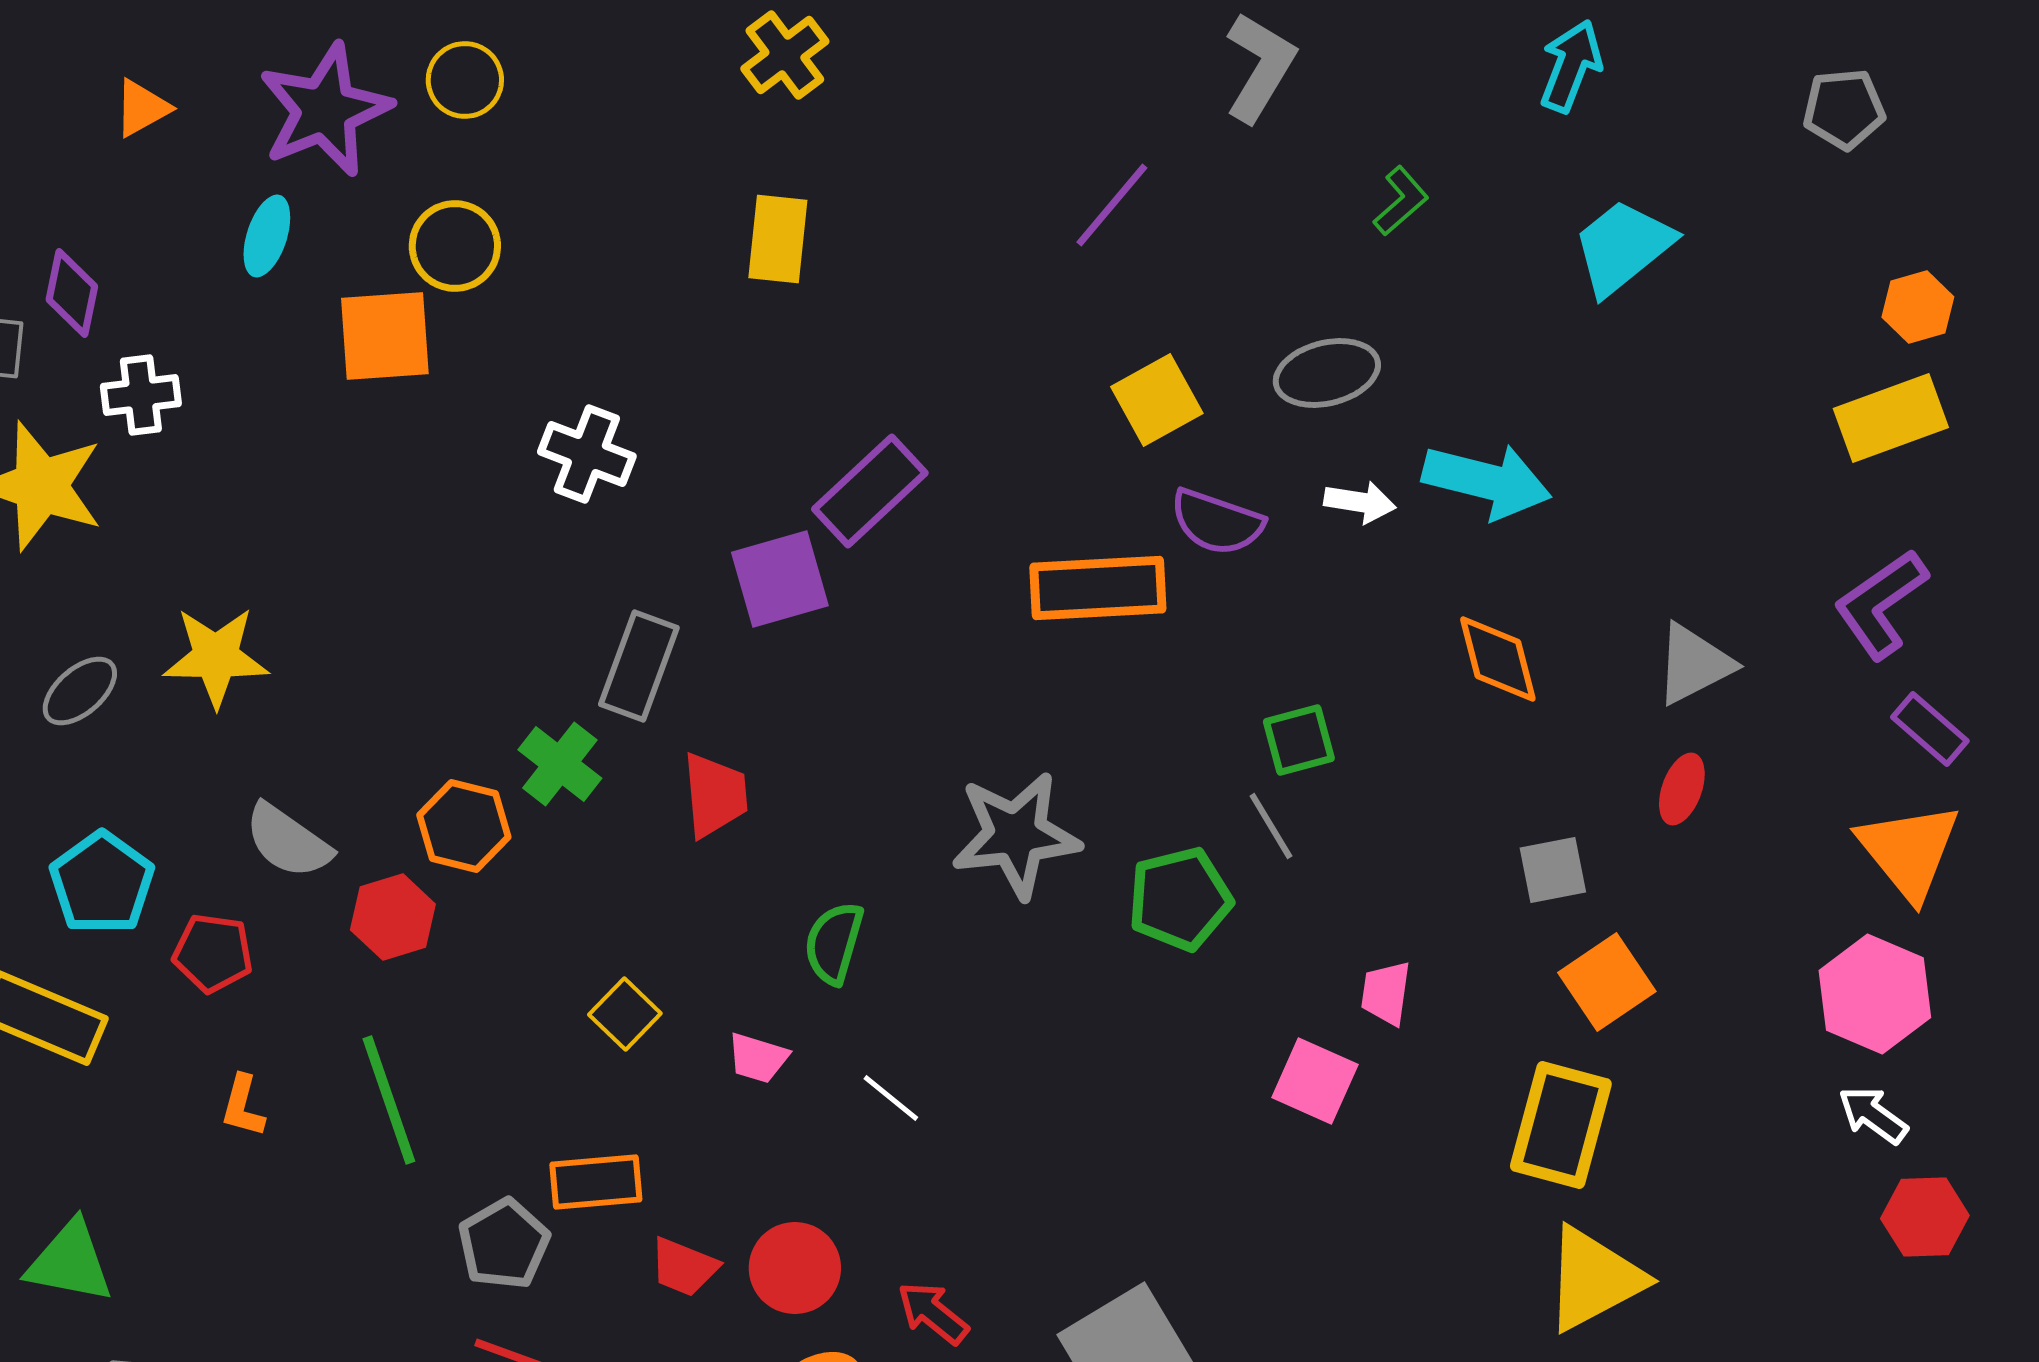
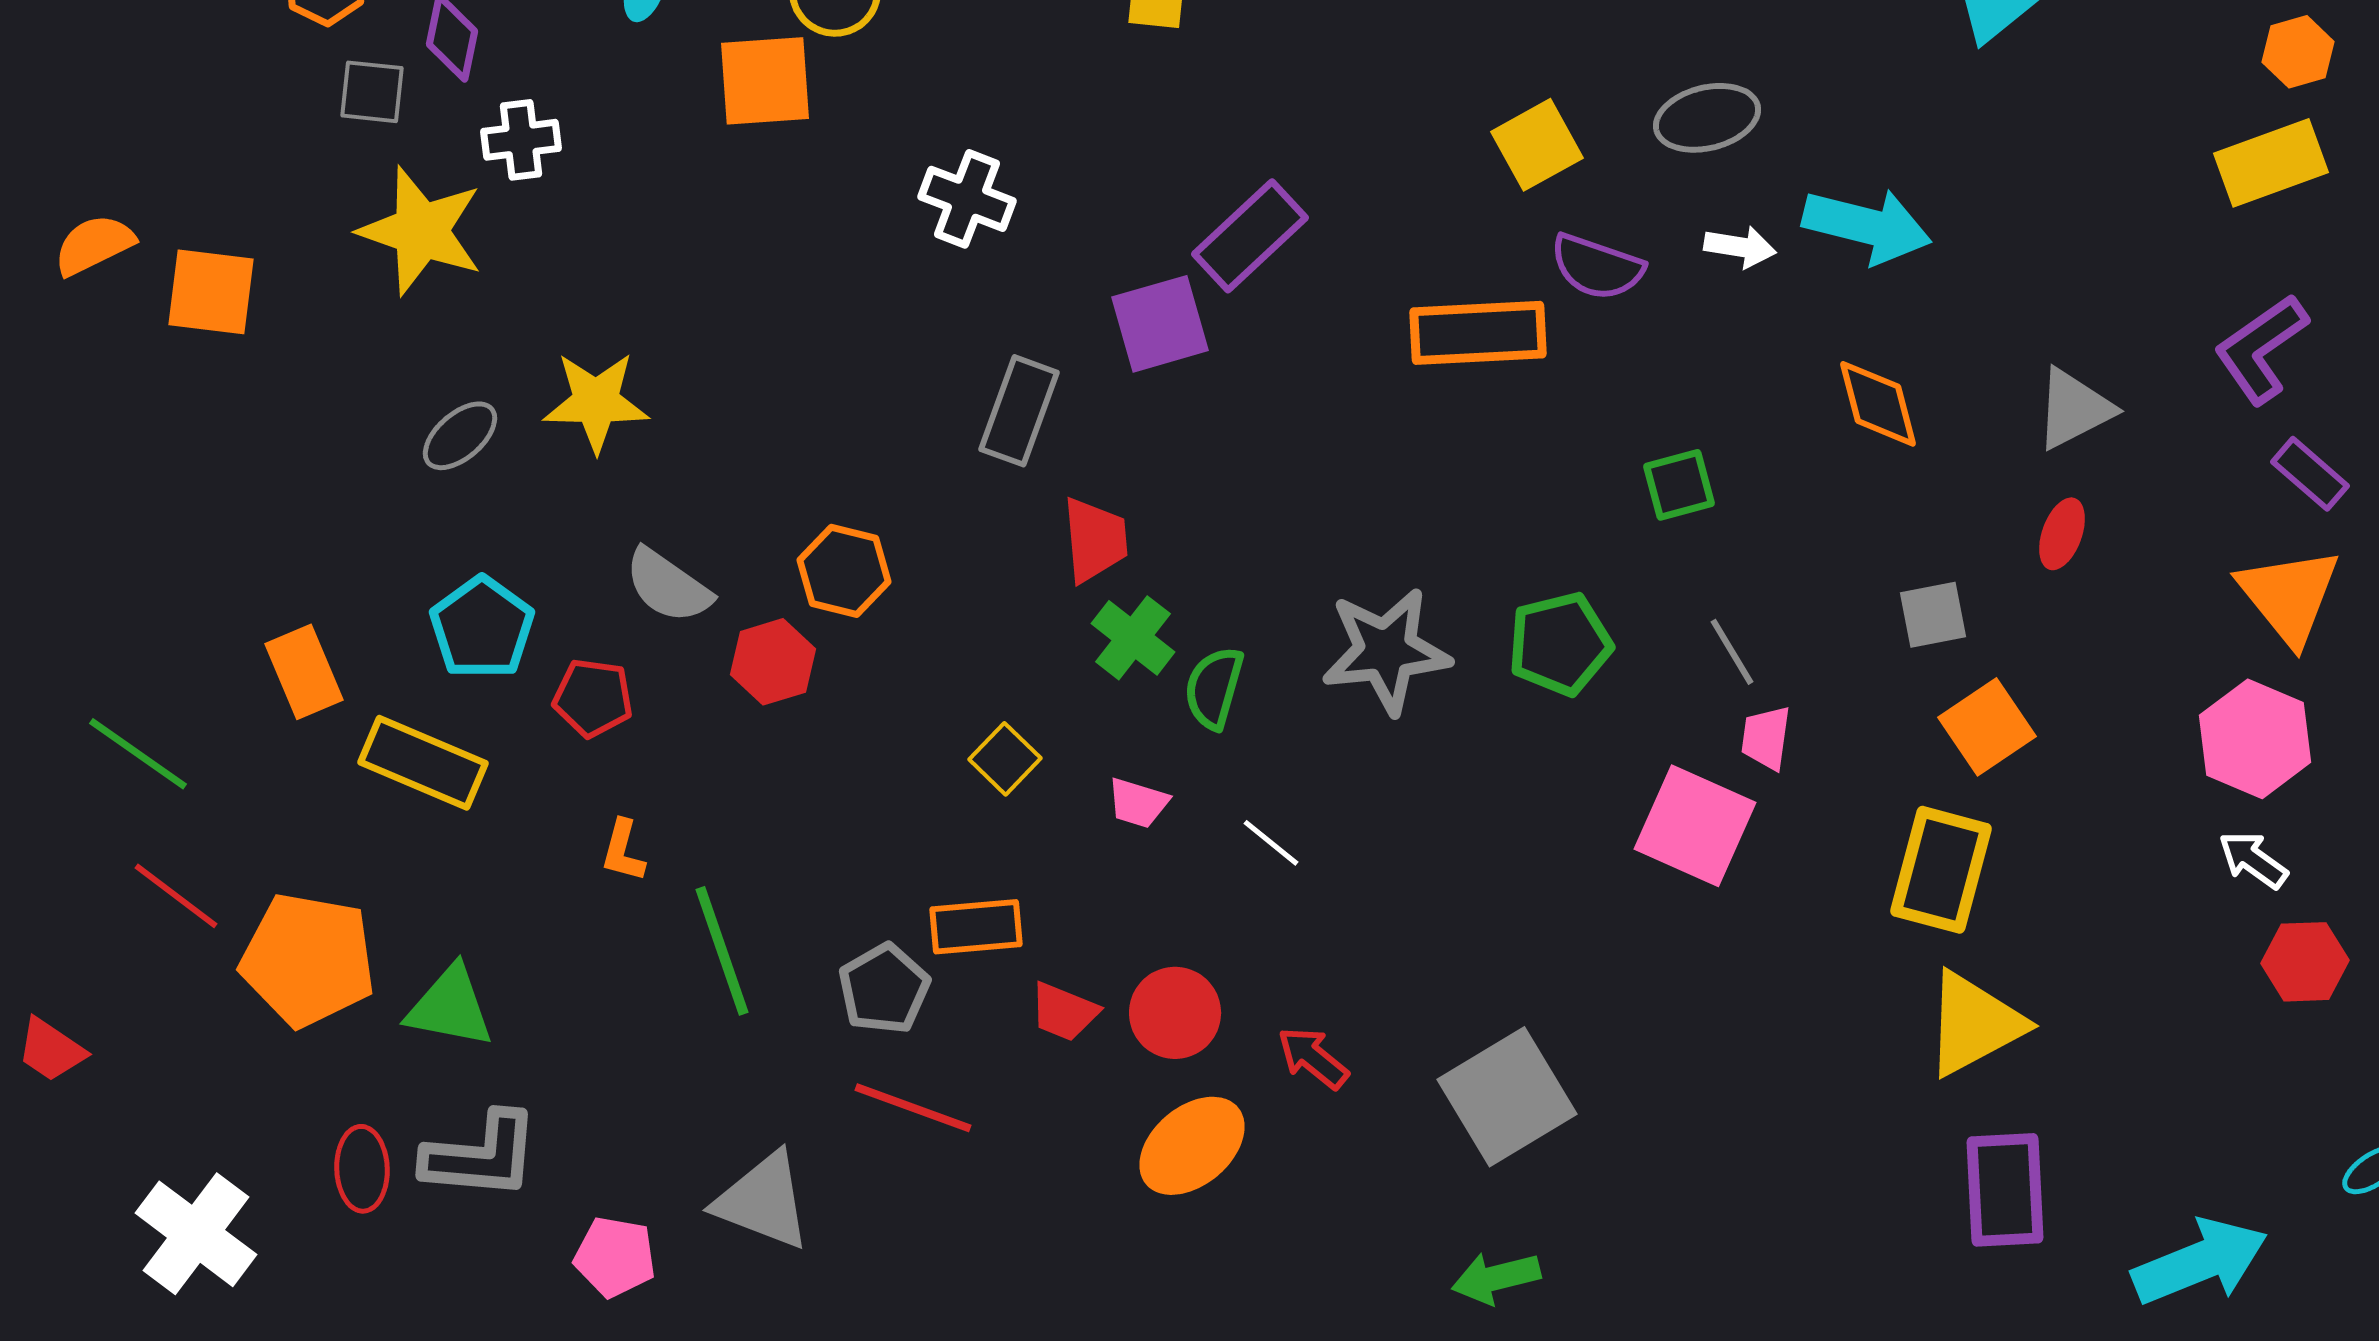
green cross: (560, 764) -> (1133, 638), moved
gray line: (1271, 826) -> (1732, 652), moved
gray star: (1016, 835) -> (1386, 651), moved
pink square: (1315, 1081) -> (1695, 826), size x1.4
green line: (389, 1100) -> (722, 951), moved

